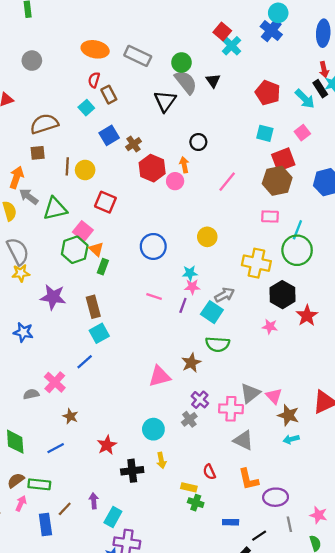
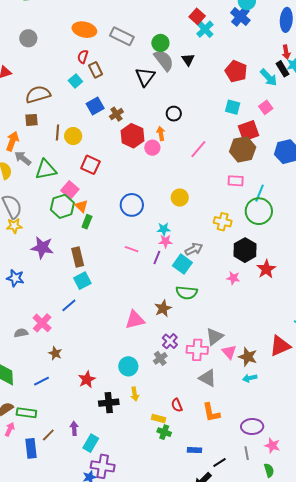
yellow cross: (256, 263) -> (223, 222), size x0.7
pink triangle: (274, 396) -> (229, 352), moved
purple ellipse: (276, 497) -> (252, 427), moved

